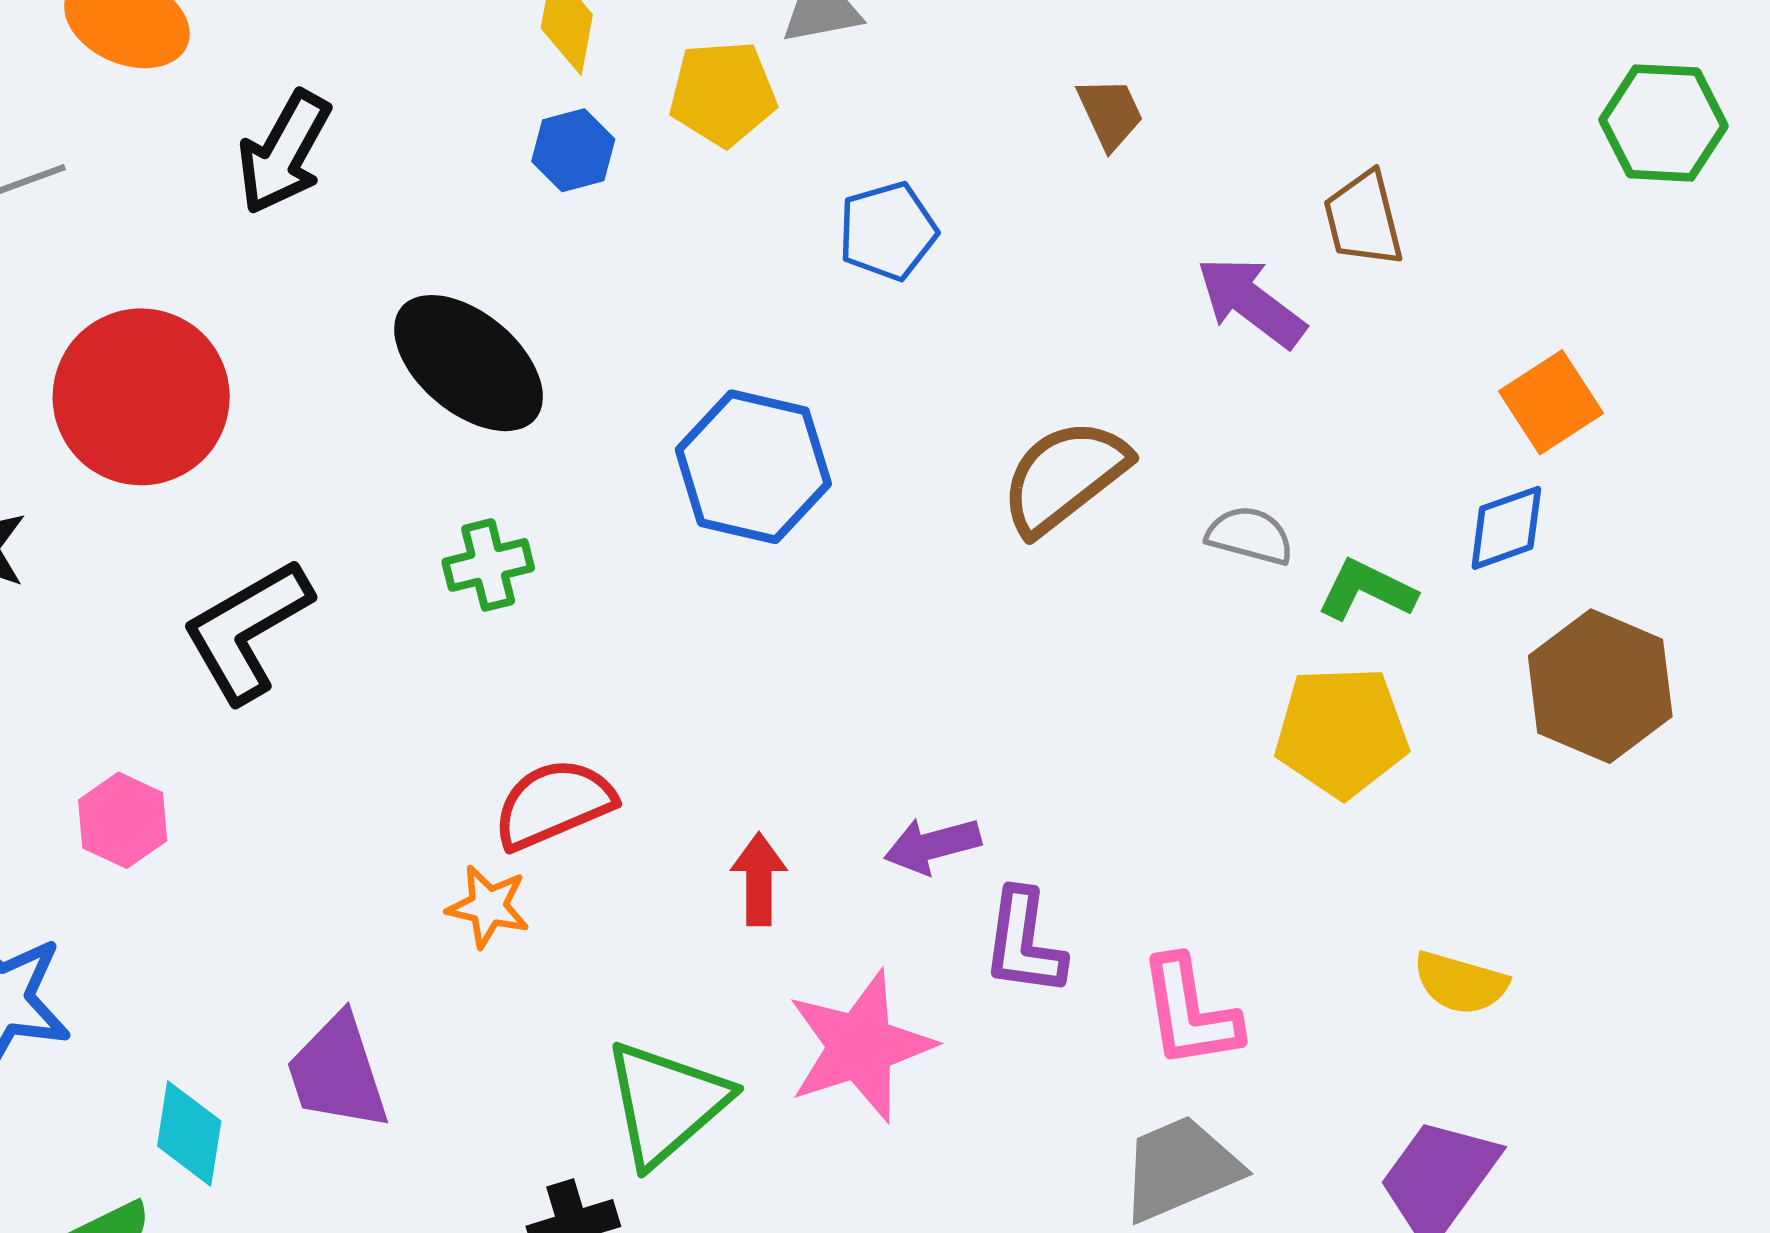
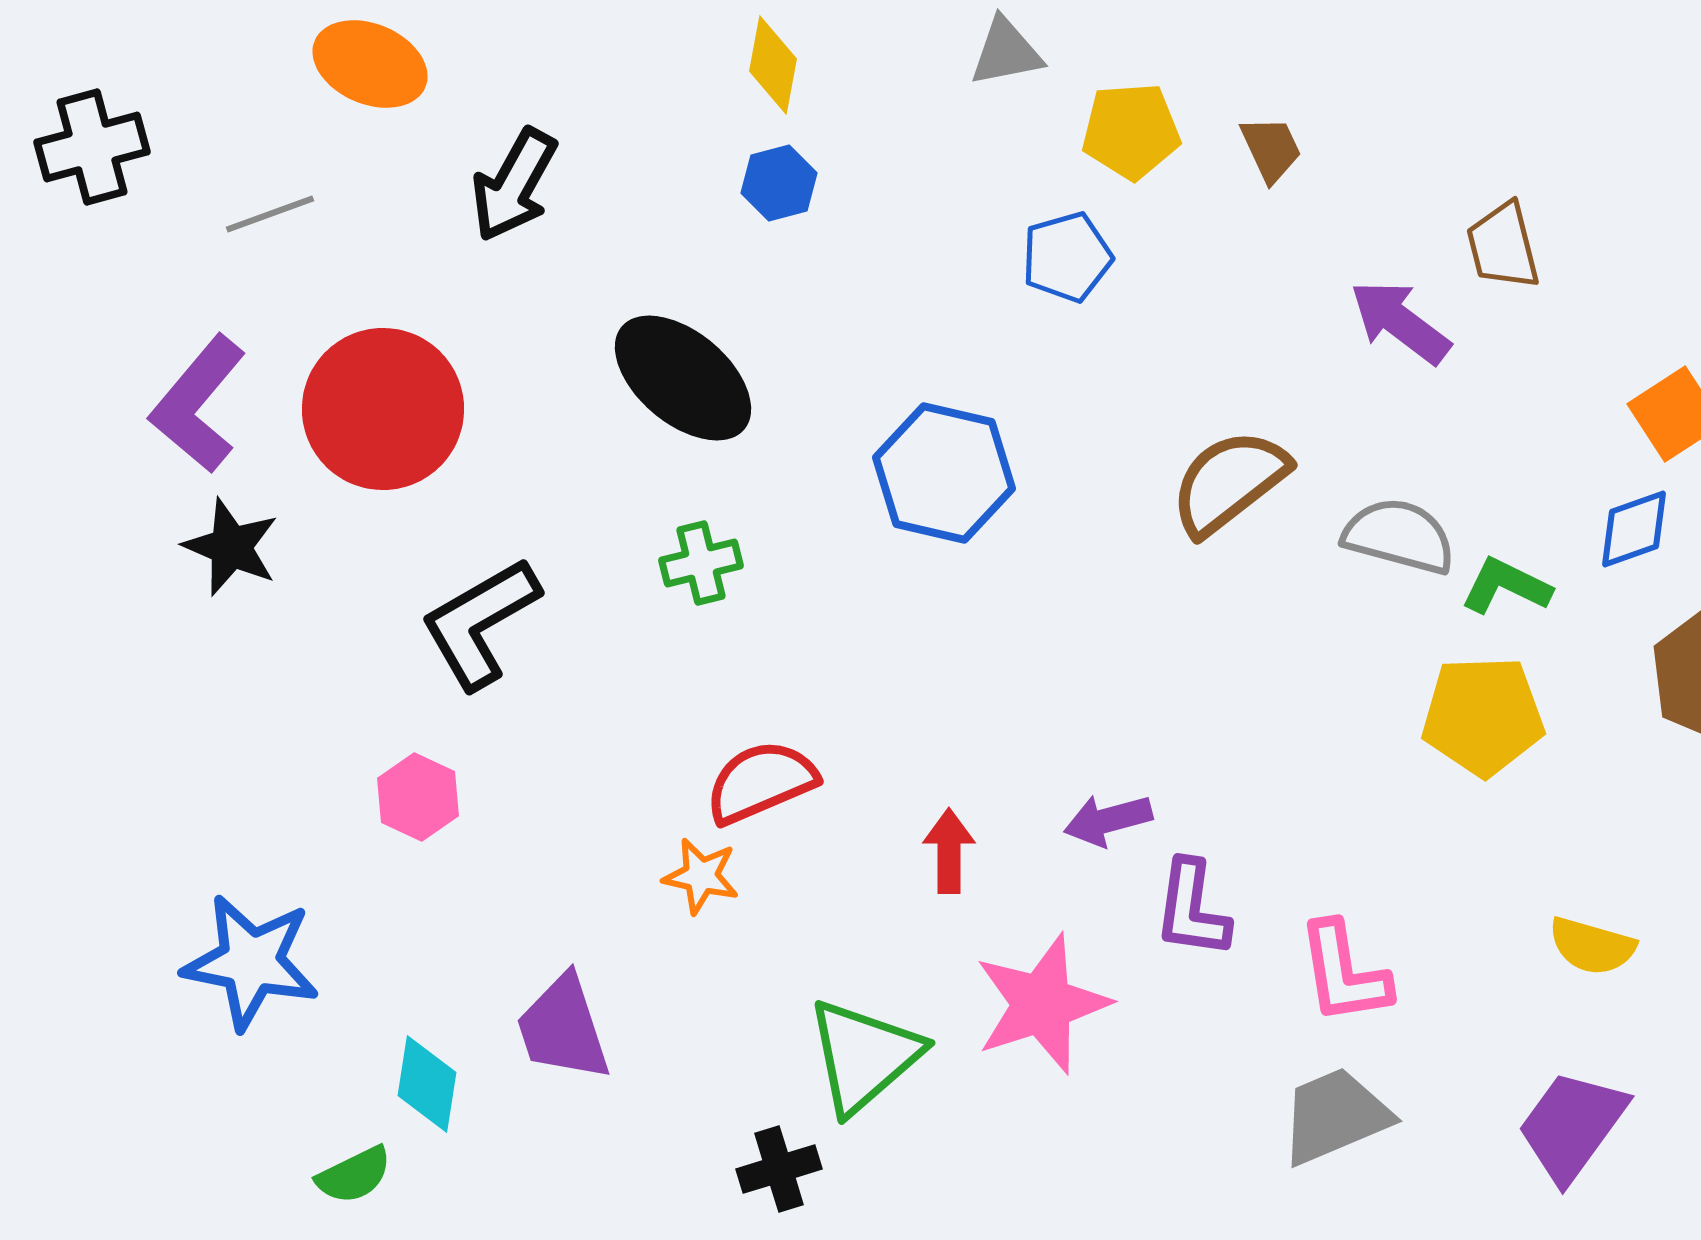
yellow pentagon: (723, 93) -> (1131, 131), moved
gray semicircle: (1250, 535) -> (1399, 536), size x1.4
pink hexagon: (123, 820) -> (418, 797), moved

